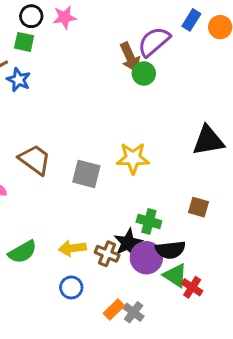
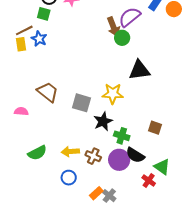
black triangle: (208, 141) -> (139, 70), moved
black star: (128, 243) -> (103, 121), moved
black semicircle: (170, 250) -> (135, 155), turned 36
green triangle: (175, 275) -> (162, 167), moved

